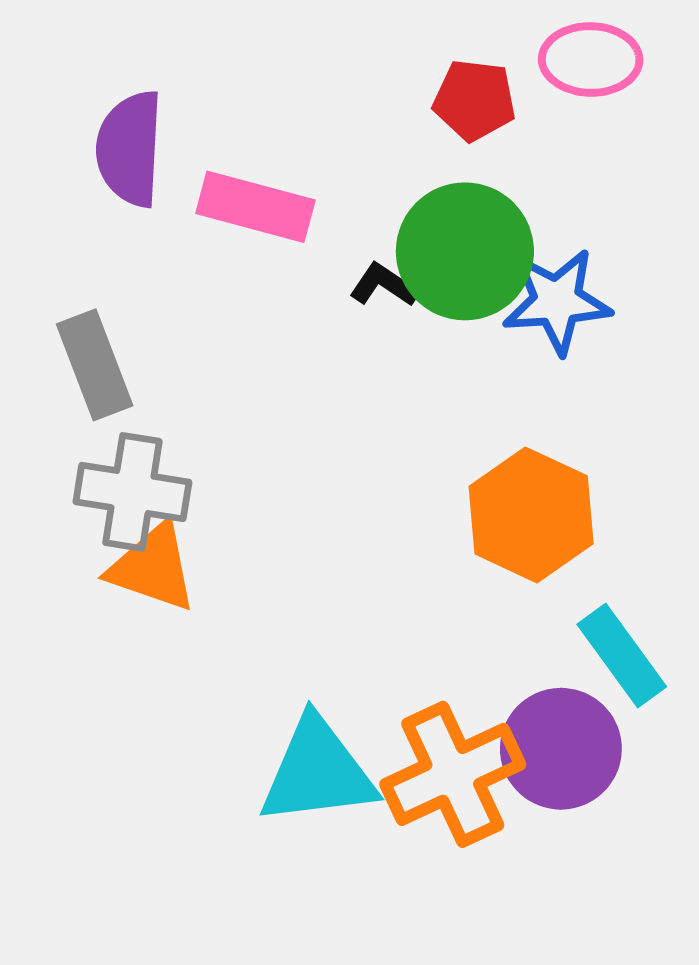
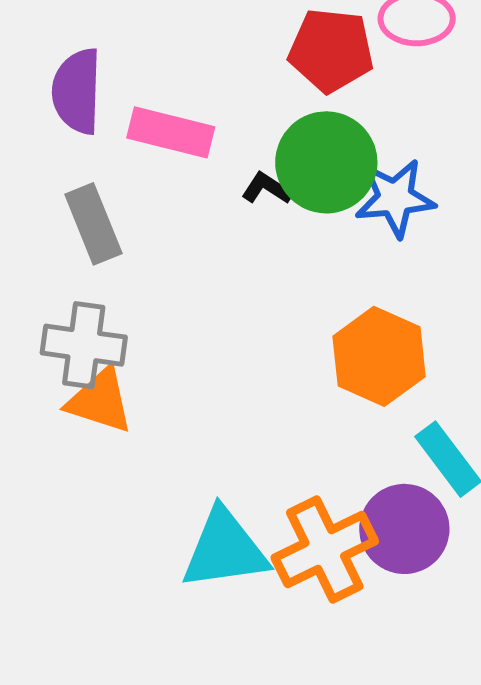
red pentagon: (474, 100) -> (331, 50), size x1.4
gray rectangle: (95, 365) -> (93, 224), moved

